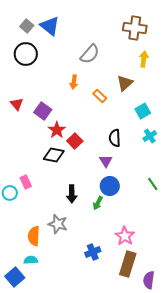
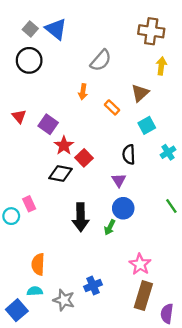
cyan square: (143, 111) -> (147, 125), moved
black arrow: (72, 194) -> (81, 217), size x1.4
gray star: (58, 224) -> (64, 300), moved
blue cross: (93, 252) -> (93, 286), moved

